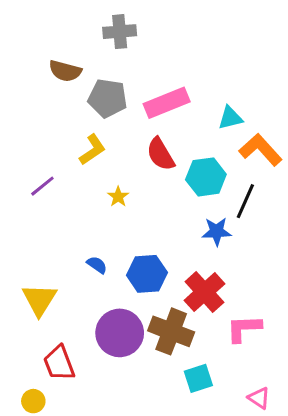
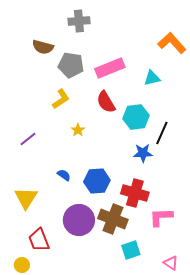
orange L-shape: (260, 150) -> (172, 43), moved
purple line: (42, 186) -> (28, 139), moved
red cross: (204, 292) -> (135, 193), turned -32

